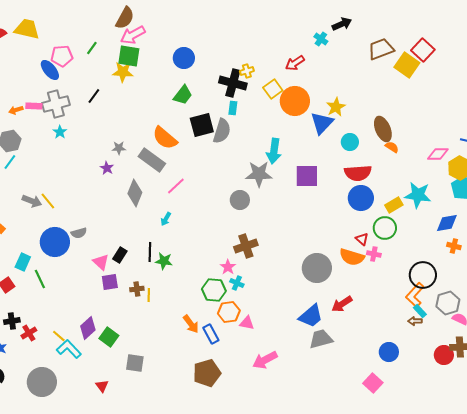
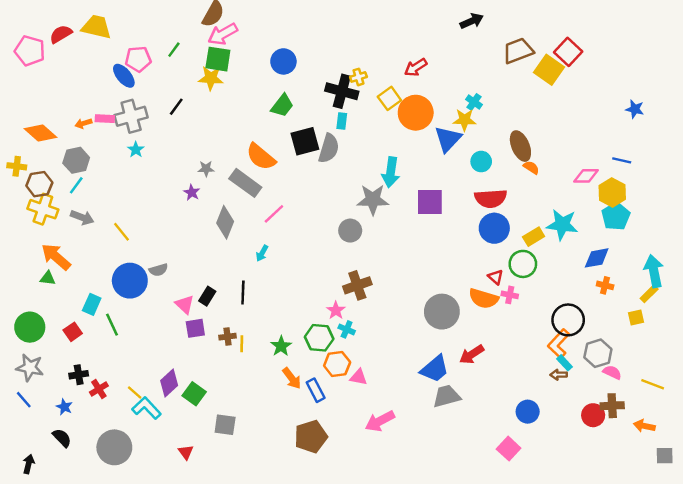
cyan cross: (321, 39) -> (474, 102), moved
yellow star: (336, 107) -> (464, 120), turned 30
gray arrow: (32, 201) -> (82, 217), moved
green star: (164, 261) -> (281, 346), moved, turned 30

